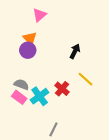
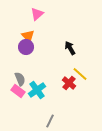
black arrow: (75, 51) -> (70, 48), turned -56
gray semicircle: (21, 84) -> (20, 79), turned 48
red cross: (62, 89) -> (69, 83), moved

